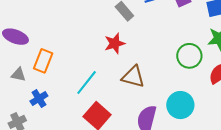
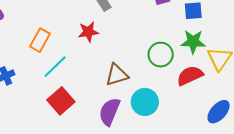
orange rectangle: (43, 61) -> (40, 40), moved
brown triangle: (133, 77) -> (117, 75), moved, turned -40

